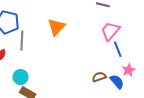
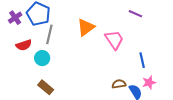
pink trapezoid: (110, 31) -> (114, 40), moved, turned 95
cyan circle: (21, 77) -> (42, 58), moved

